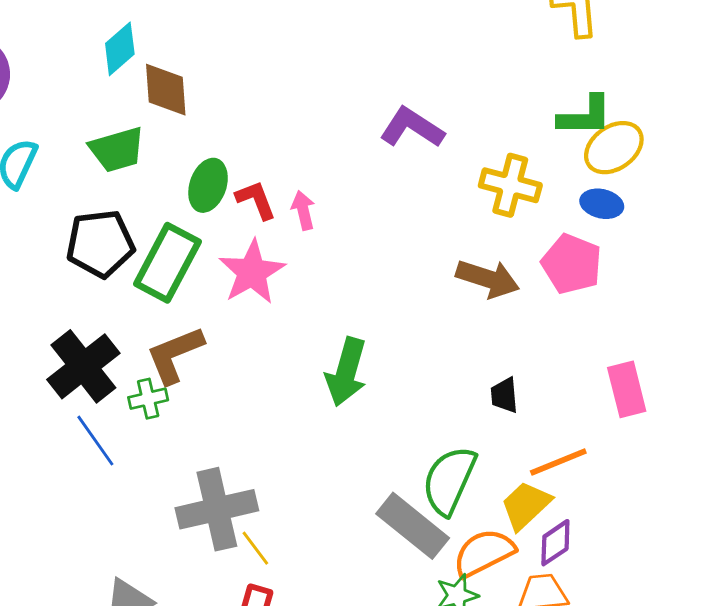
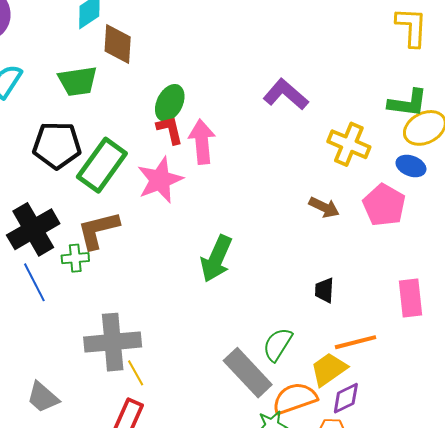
green ellipse: (208, 185) -> (170, 103), moved
pink arrow: (303, 210) -> (202, 142), size x1.6
brown arrow: (488, 279) -> (324, 207), size x0.7
green semicircle: (449, 480) -> (278, 344), size x0.7

